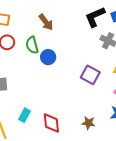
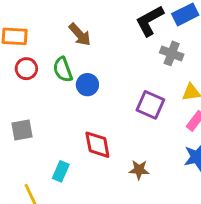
red diamond: (51, 123) -> (97, 145), moved
brown star: (88, 123) -> (139, 170), moved

